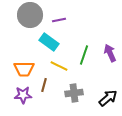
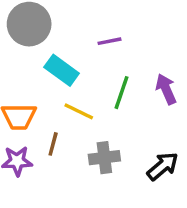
purple line: (59, 20) -> (110, 41), moved

